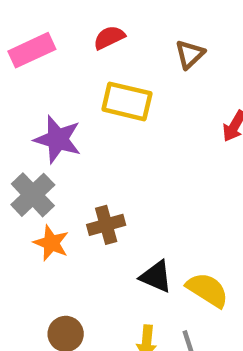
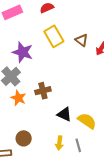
brown triangle: (190, 54) -> (82, 40), moved, turned -40
yellow rectangle: (127, 101) -> (54, 36), turned 45

